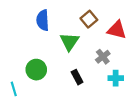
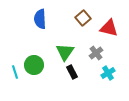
green triangle: (70, 42) -> (65, 52), moved
cyan cross: (116, 78) -> (108, 73), turned -32
cyan line: (14, 89) -> (15, 72), moved

